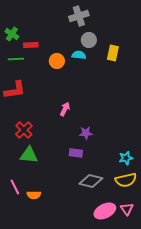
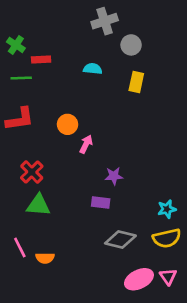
gray circle: (89, 40) -> (131, 45), moved
yellow rectangle: (113, 53) -> (136, 82), moved
cyan semicircle: (79, 55) -> (93, 69), moved
orange circle: (57, 61) -> (68, 124), moved

